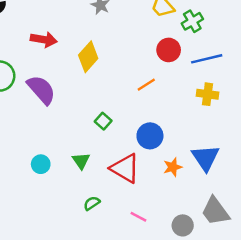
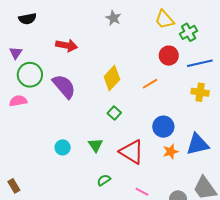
yellow diamond: (88, 57) -> (112, 78), moved
blue circle: (150, 136) -> (163, 127), moved
blue triangle: (205, 158) -> (198, 144), turned 50

